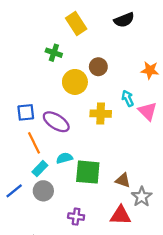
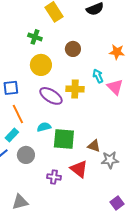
yellow circle: (75, 82) -> (41, 65), moved
purple ellipse: (56, 122) -> (51, 96), moved
cyan rectangle: (40, 169) -> (12, 135), moved
gray star: (142, 197) -> (110, 160), turned 30
red triangle: (121, 215) -> (79, 169), moved, turned 36

